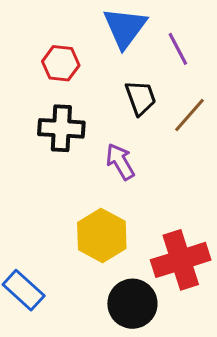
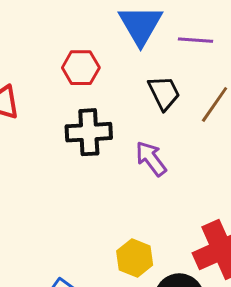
purple line: (178, 49) -> (195, 40), turned -52
yellow hexagon: (102, 236) -> (135, 258), moved, size x0.7

